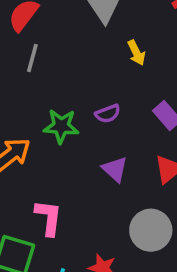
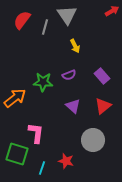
yellow arrow: (136, 53) -> (75, 46), moved
gray line: (32, 58) -> (45, 27), moved

